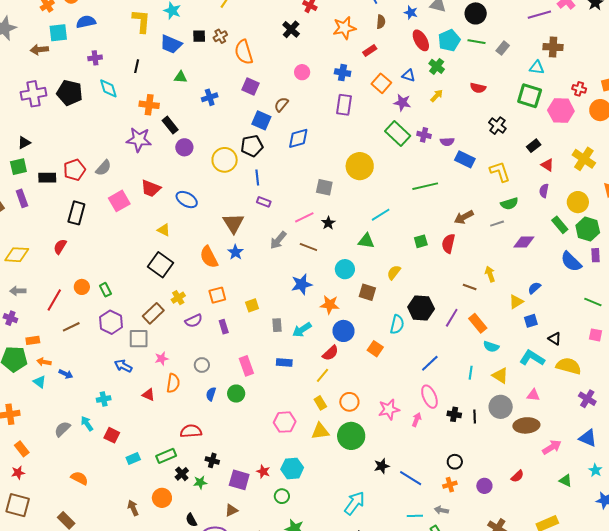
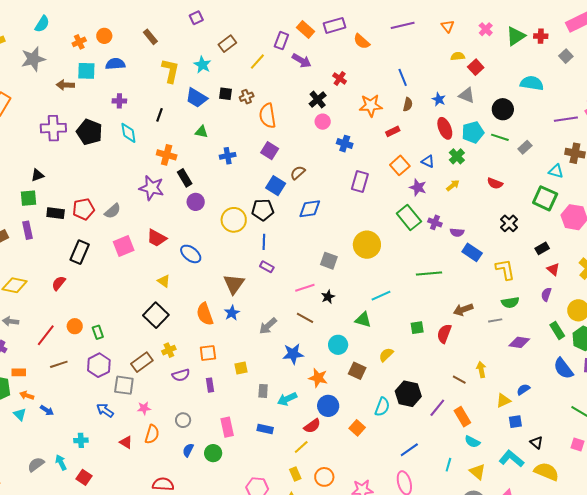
pink circle: (302, 72) -> (323, 122), moved
blue cross: (343, 73) -> (345, 144), moved
gray arrow: (278, 240) -> (268, 326), moved

